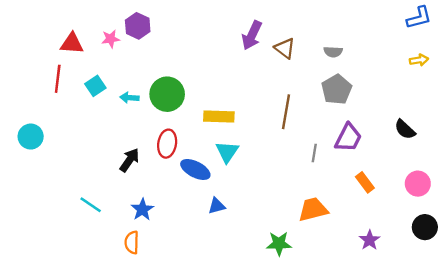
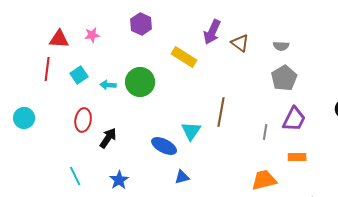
purple hexagon: (138, 26) -> (141, 24), moved
brown line: (286, 112) -> (221, 112), moved
yellow rectangle: (219, 117) -> (184, 57), moved, turned 30
red ellipse: (167, 144) -> (83, 120), moved
orange rectangle: (365, 182) -> (297, 157), moved, turned -54
cyan line: (91, 205) -> (75, 176), turned 30

